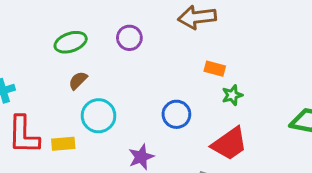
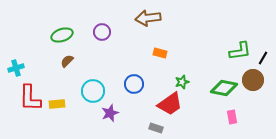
green star: (232, 95) -> (182, 82), moved
cyan circle: (99, 116) -> (93, 91), moved

